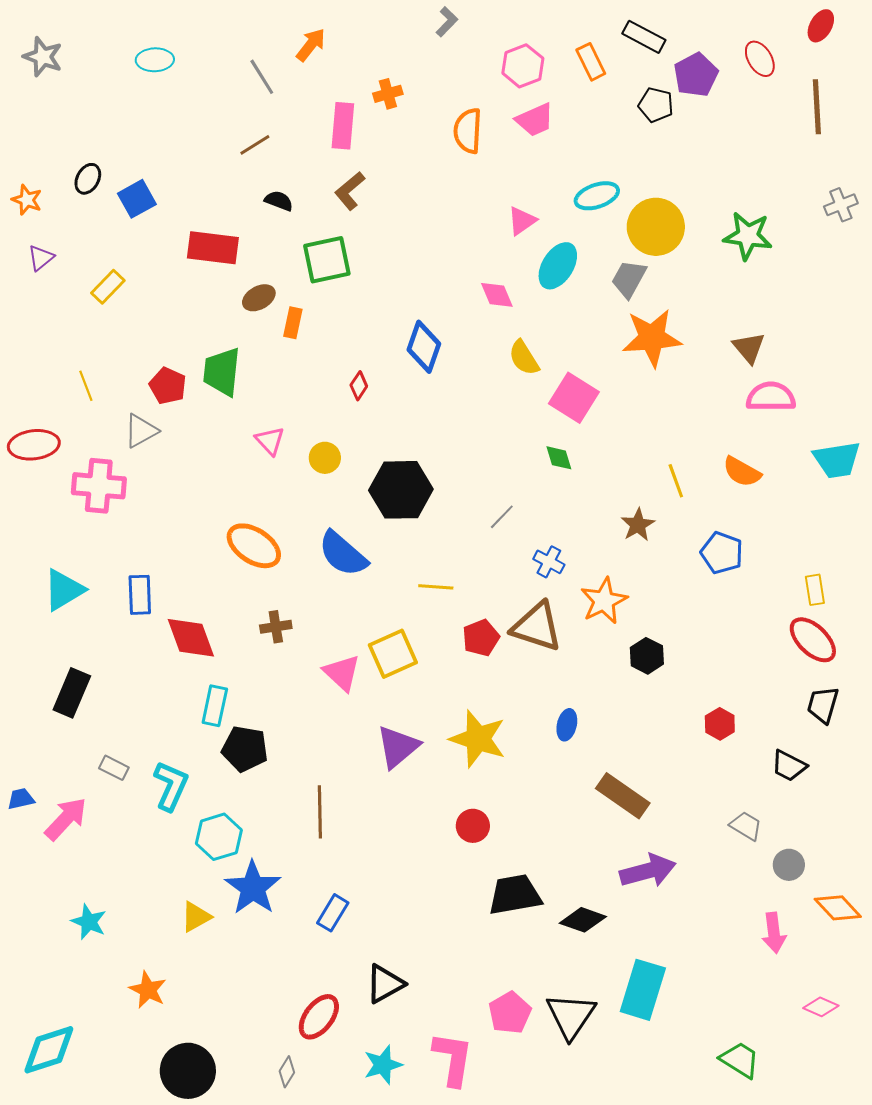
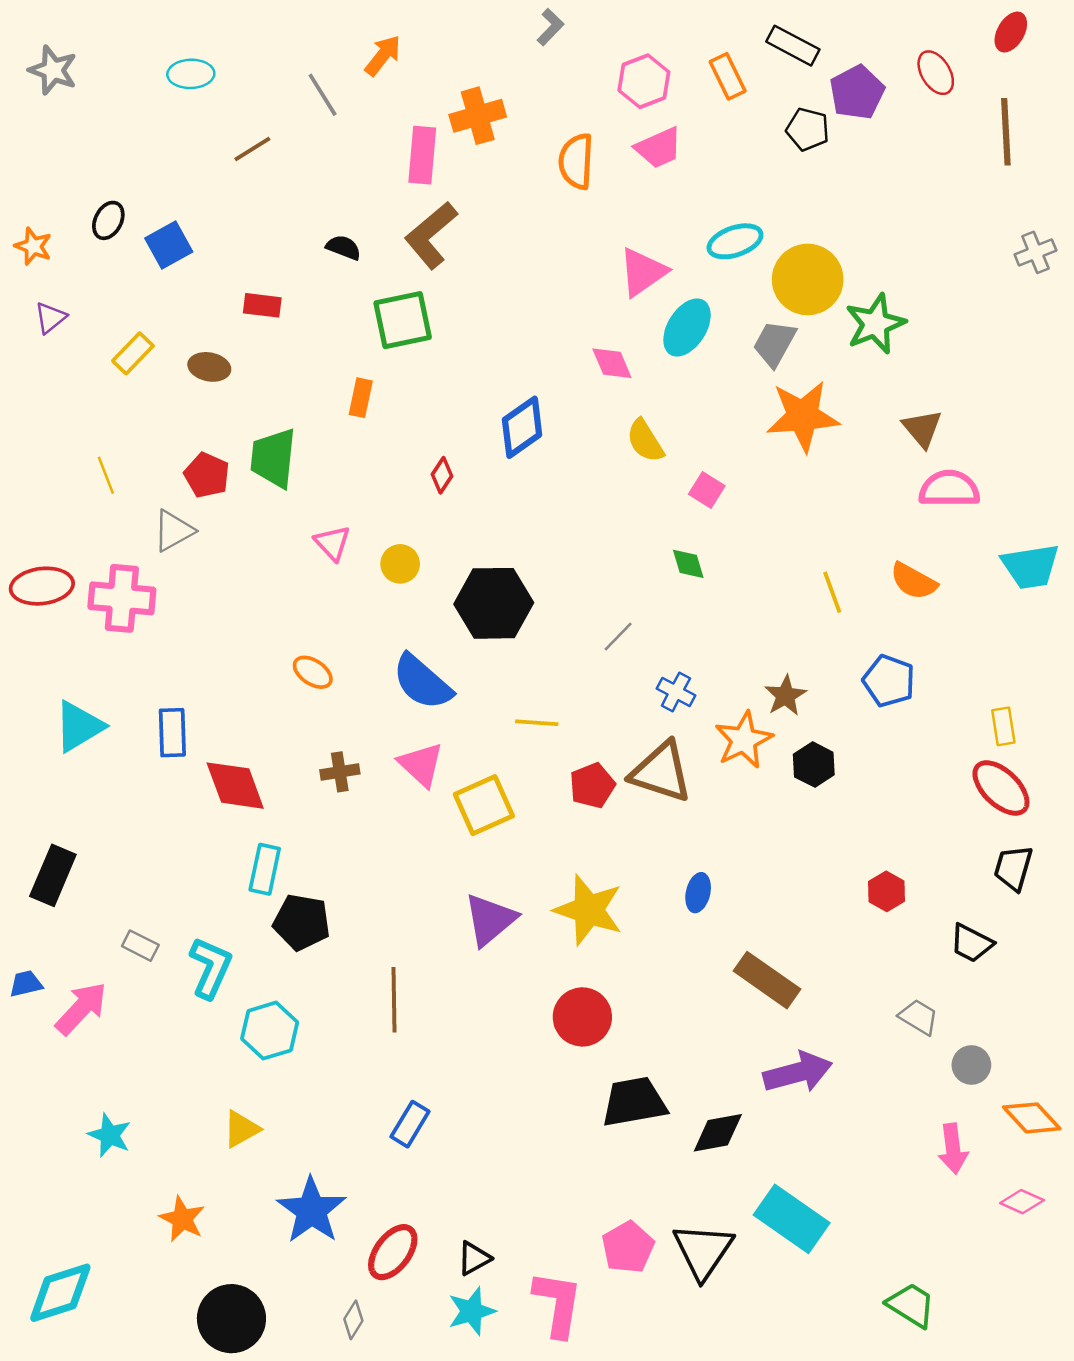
orange cross: (388, 94) -> (478, 116), size x1.5
brown line: (255, 145) -> (252, 149), moved
brown L-shape: (350, 191) -> (431, 235), size x1.4
pink triangle: (522, 221) -> (643, 272), size x1.4
green star: (748, 236) -> (875, 324), moved, turned -30
red rectangle: (213, 248) -> (262, 305), size x0.6
brown ellipse: (259, 298) -> (209, 367), moved, turned 40
blue diamond: (424, 347) -> (522, 427), turned 36
pink square: (574, 398) -> (707, 490), size x0.6
red ellipse: (34, 445) -> (42, 586), moved
brown star: (638, 525) -> (786, 696), moved
orange ellipse: (254, 546) -> (313, 672), size x0.6
black hexagon: (647, 656) -> (814, 765), moved
pink triangle: (342, 673) -> (421, 765), moved
black rectangle: (72, 693) -> (53, 875), moved
red circle: (473, 826) -> (582, 1017), size x1.4
blue star: (253, 888) -> (311, 1210), moved
black diamond: (583, 920) -> (718, 1133), turned -30
black triangle: (385, 984) -> (474, 1258), moved, size x0.7
cyan rectangle: (643, 990) -> (792, 1219), turned -72
pink diamond: (821, 1007) -> (1022, 1202), moved

